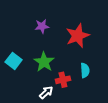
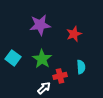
purple star: (42, 26) -> (40, 25), size x1.5
red star: (78, 36) -> (74, 34), size x0.7

